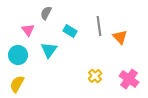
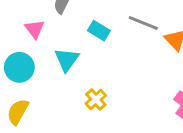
gray line: (99, 26) -> (143, 23), turned -60
yellow cross: (95, 76) -> (96, 99), moved

